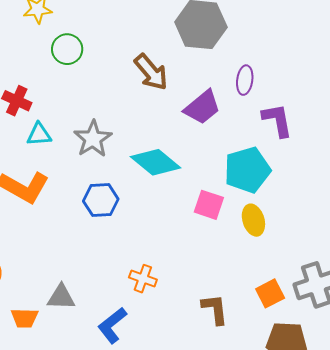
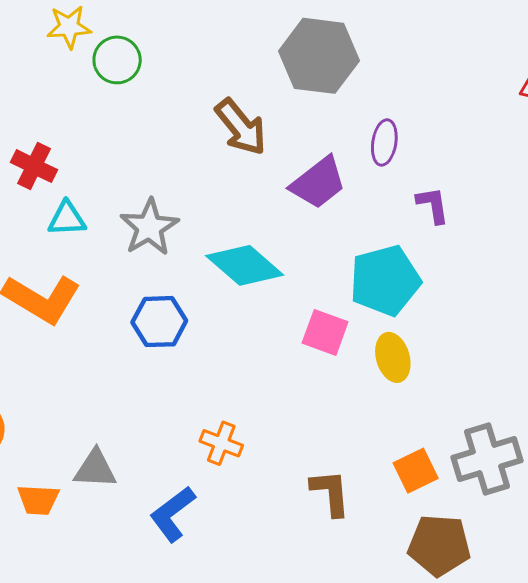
green circle: (67, 49) -> (117, 60), moved
purple L-shape: (277, 120) -> (433, 205), size x0.7

